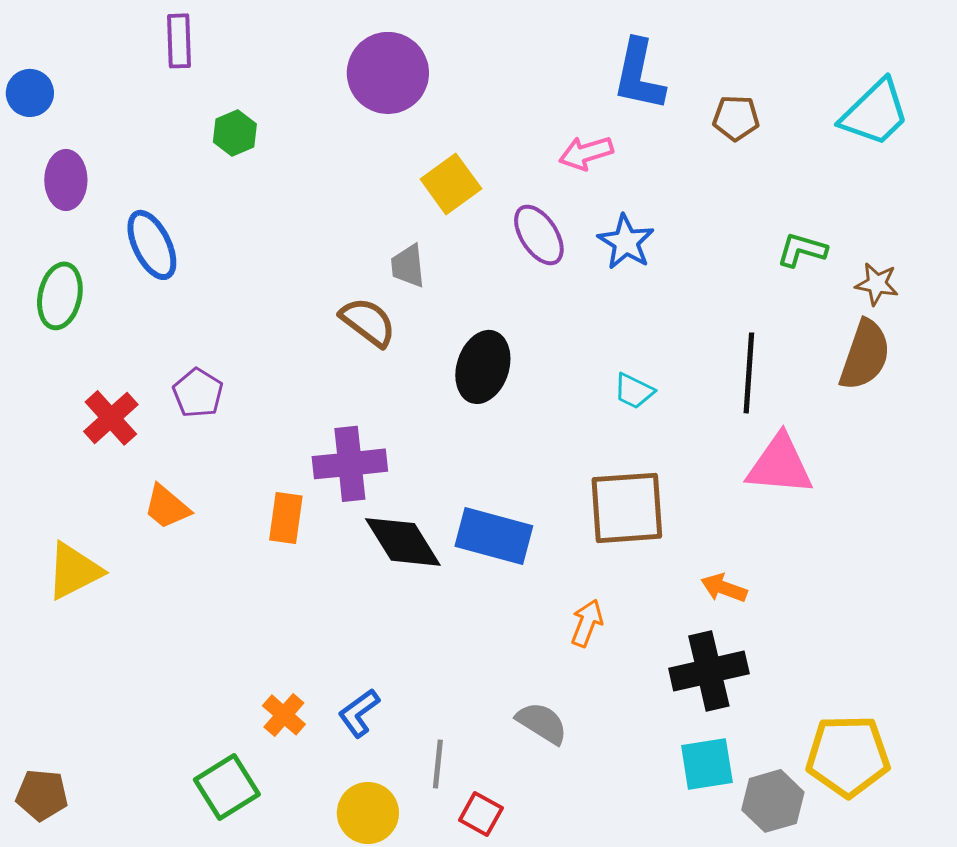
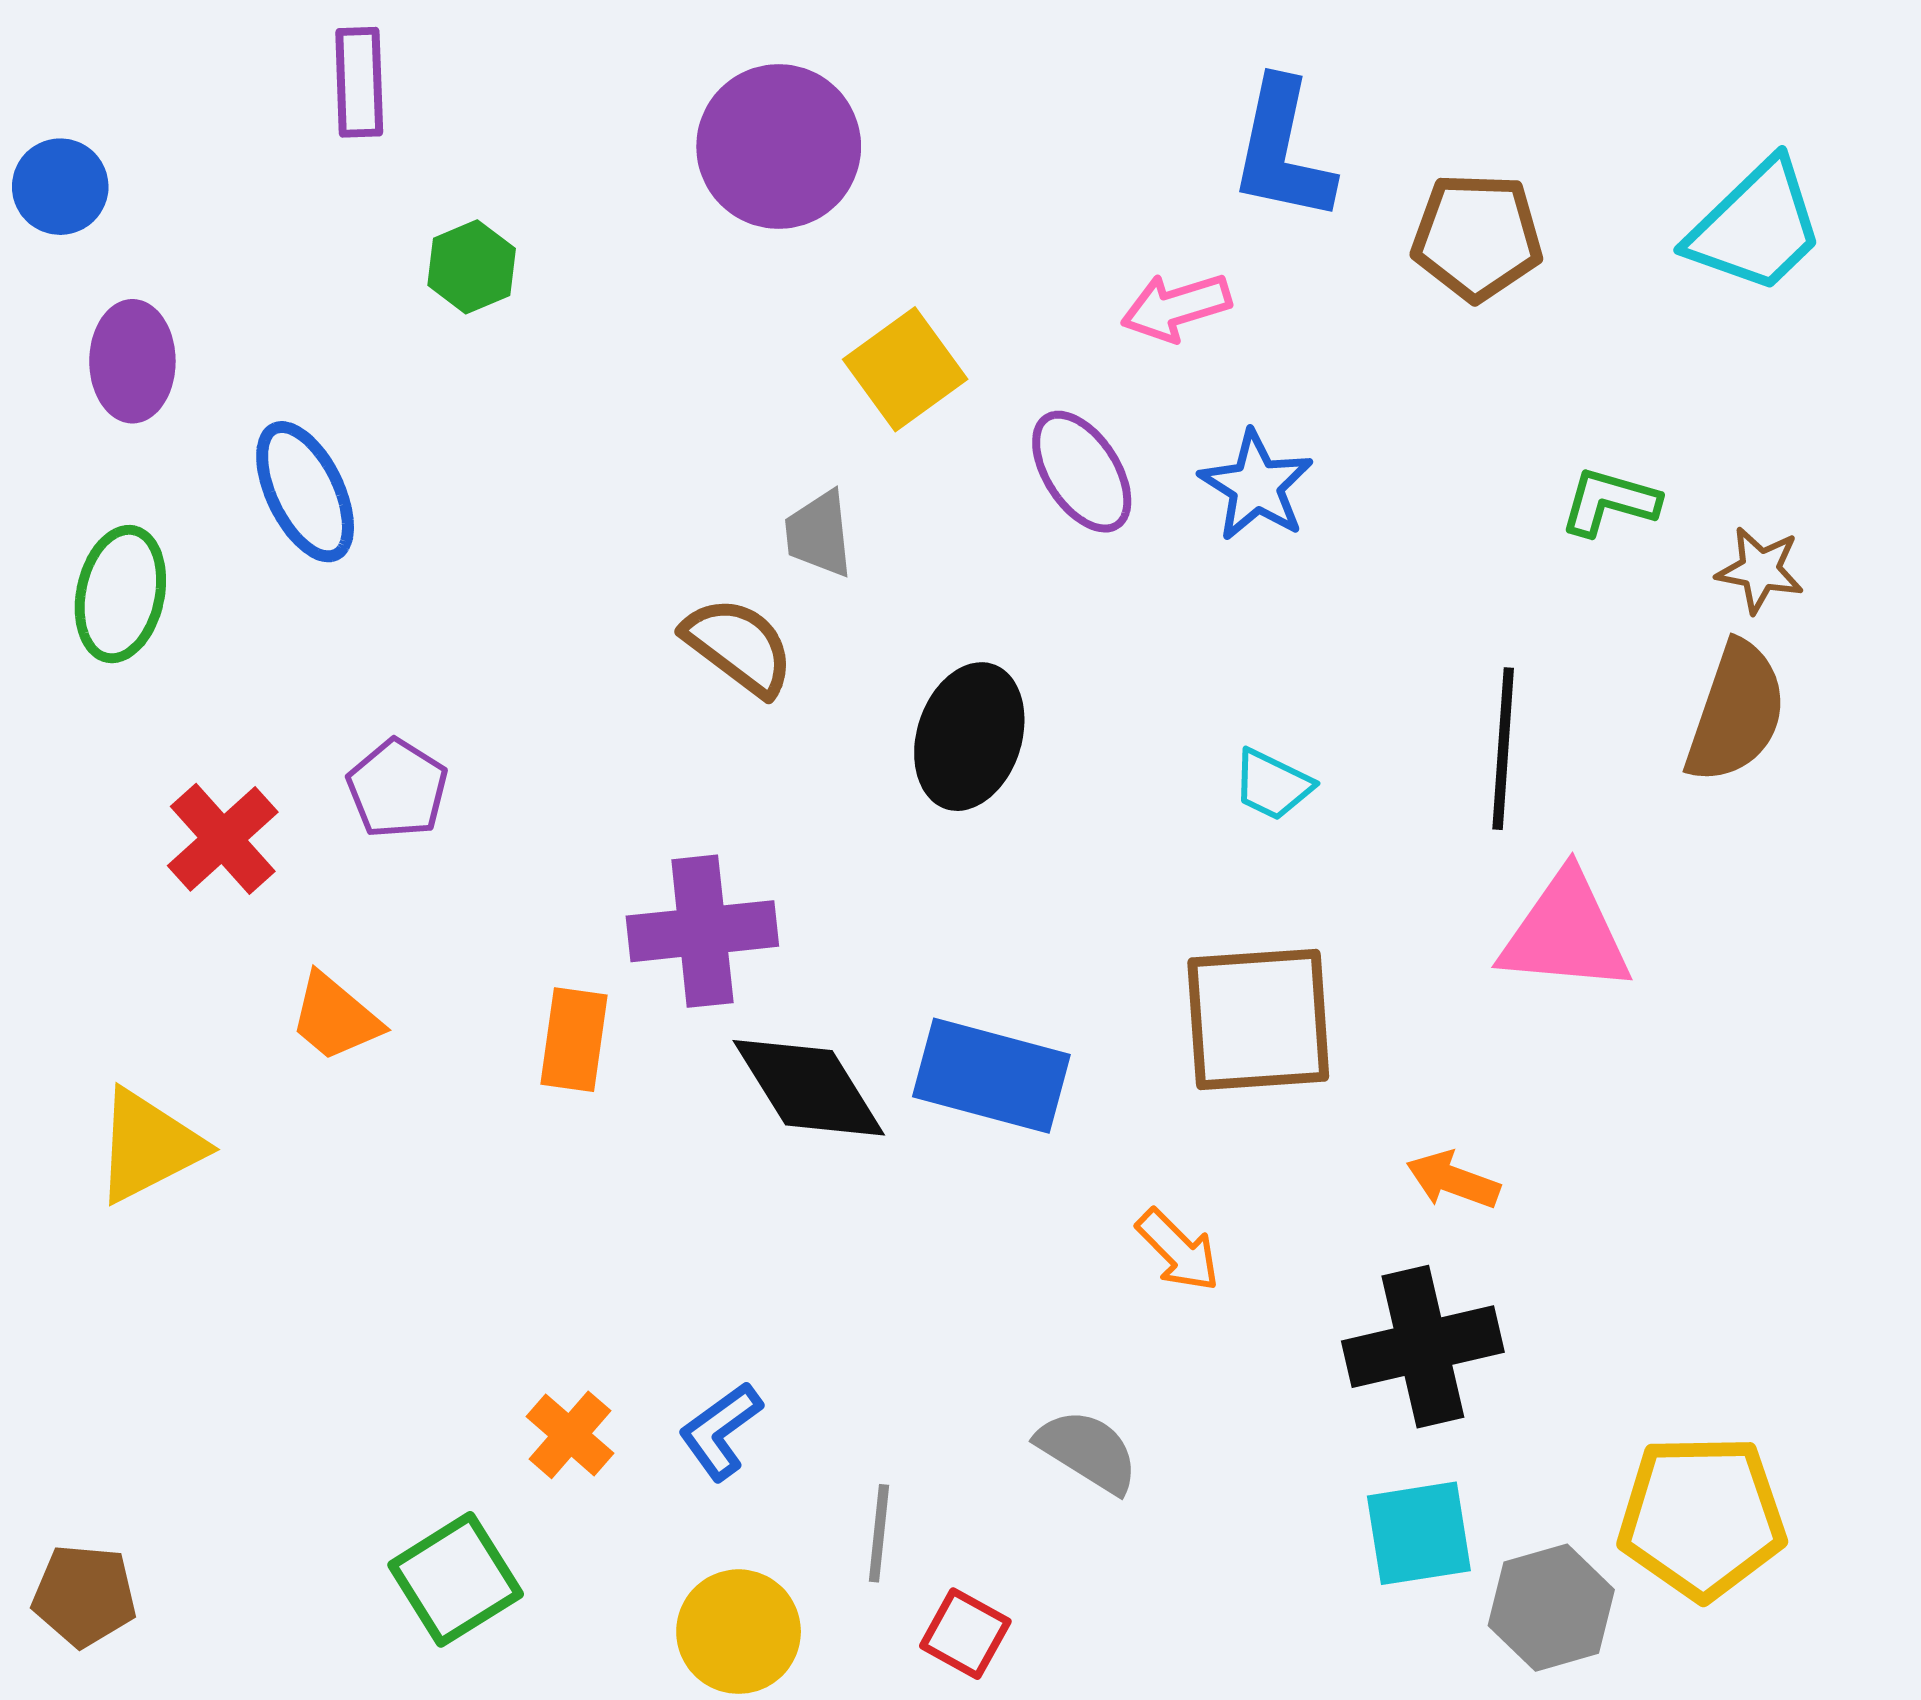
brown pentagon: (736, 118) -> (1477, 237), size x1.4
orange arrow: (587, 623) -> (1178, 1250), turned 114

